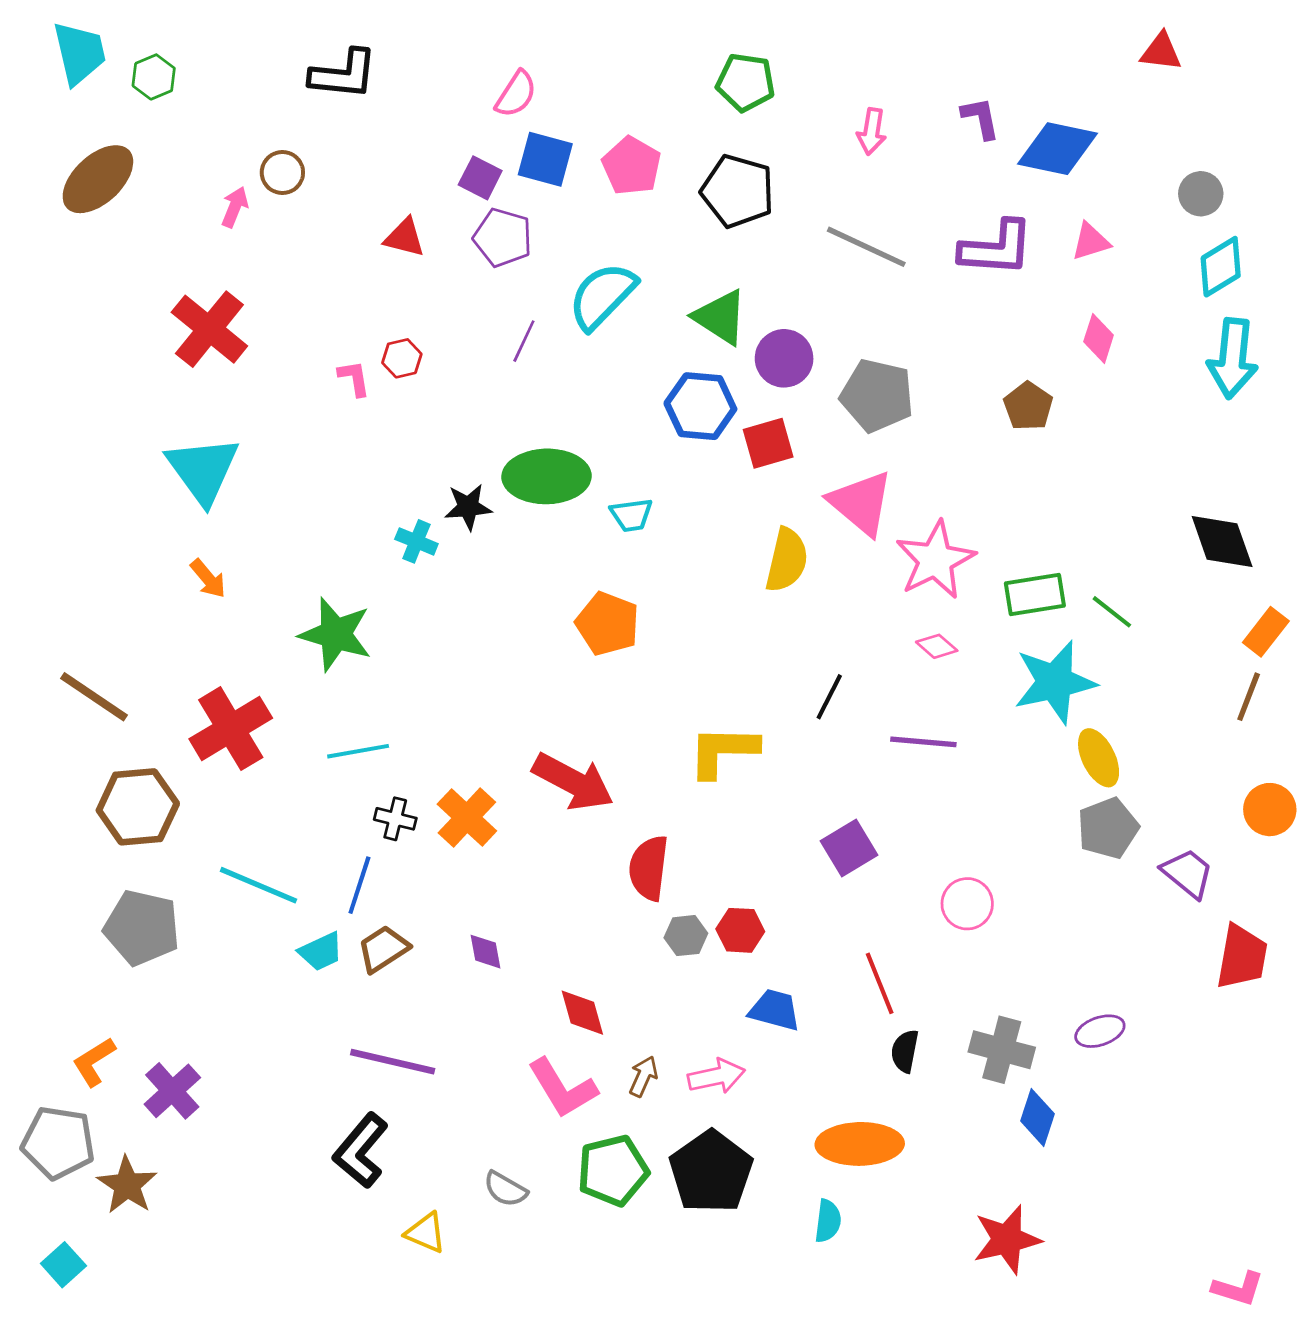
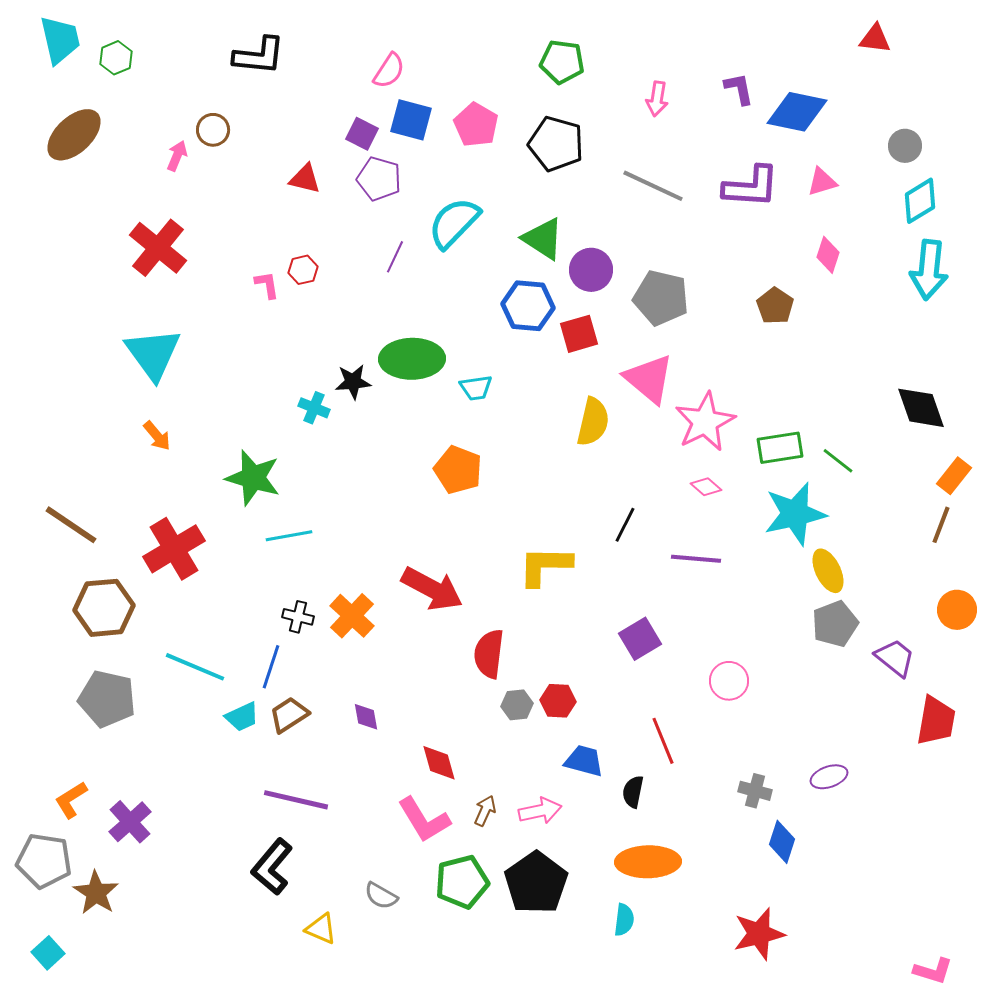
cyan line: (358, 751) -> (289, 536), moved
gray cross: (1002, 1050) -> (755, 791), size x0.7
black semicircle: (905, 1051) -> (633, 792), moved

